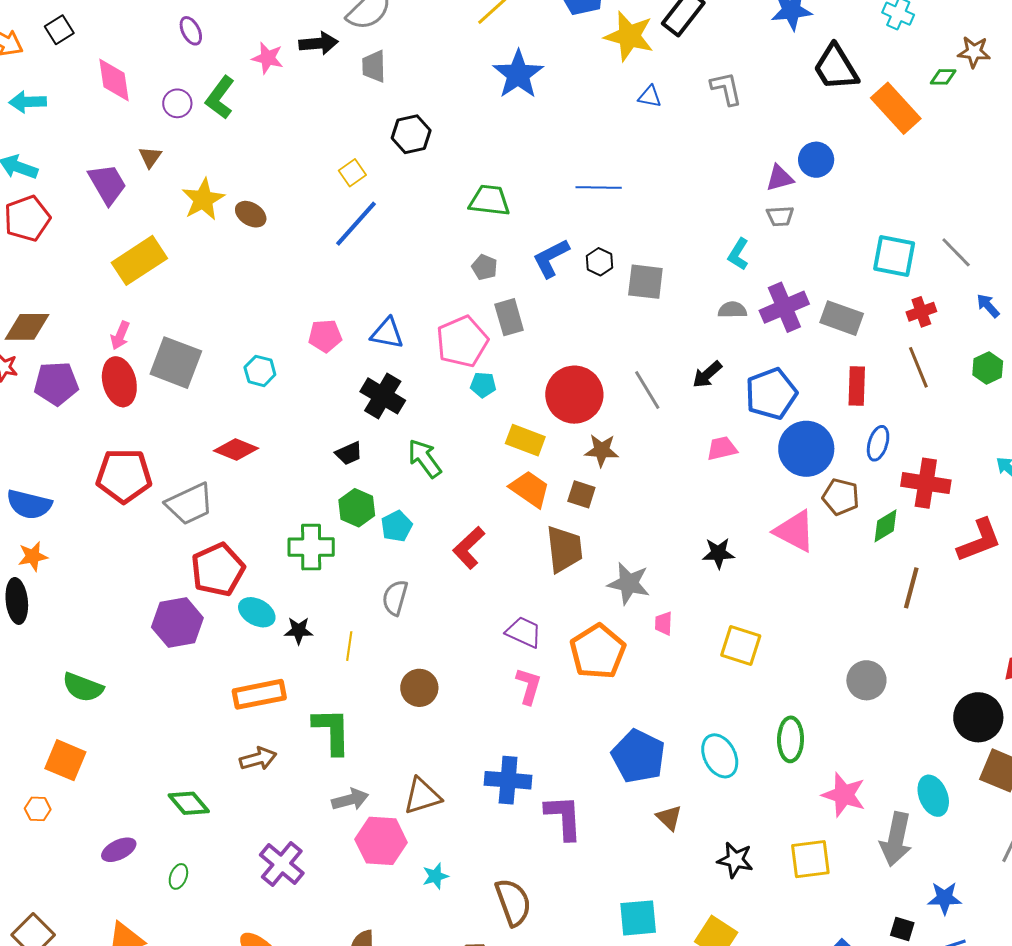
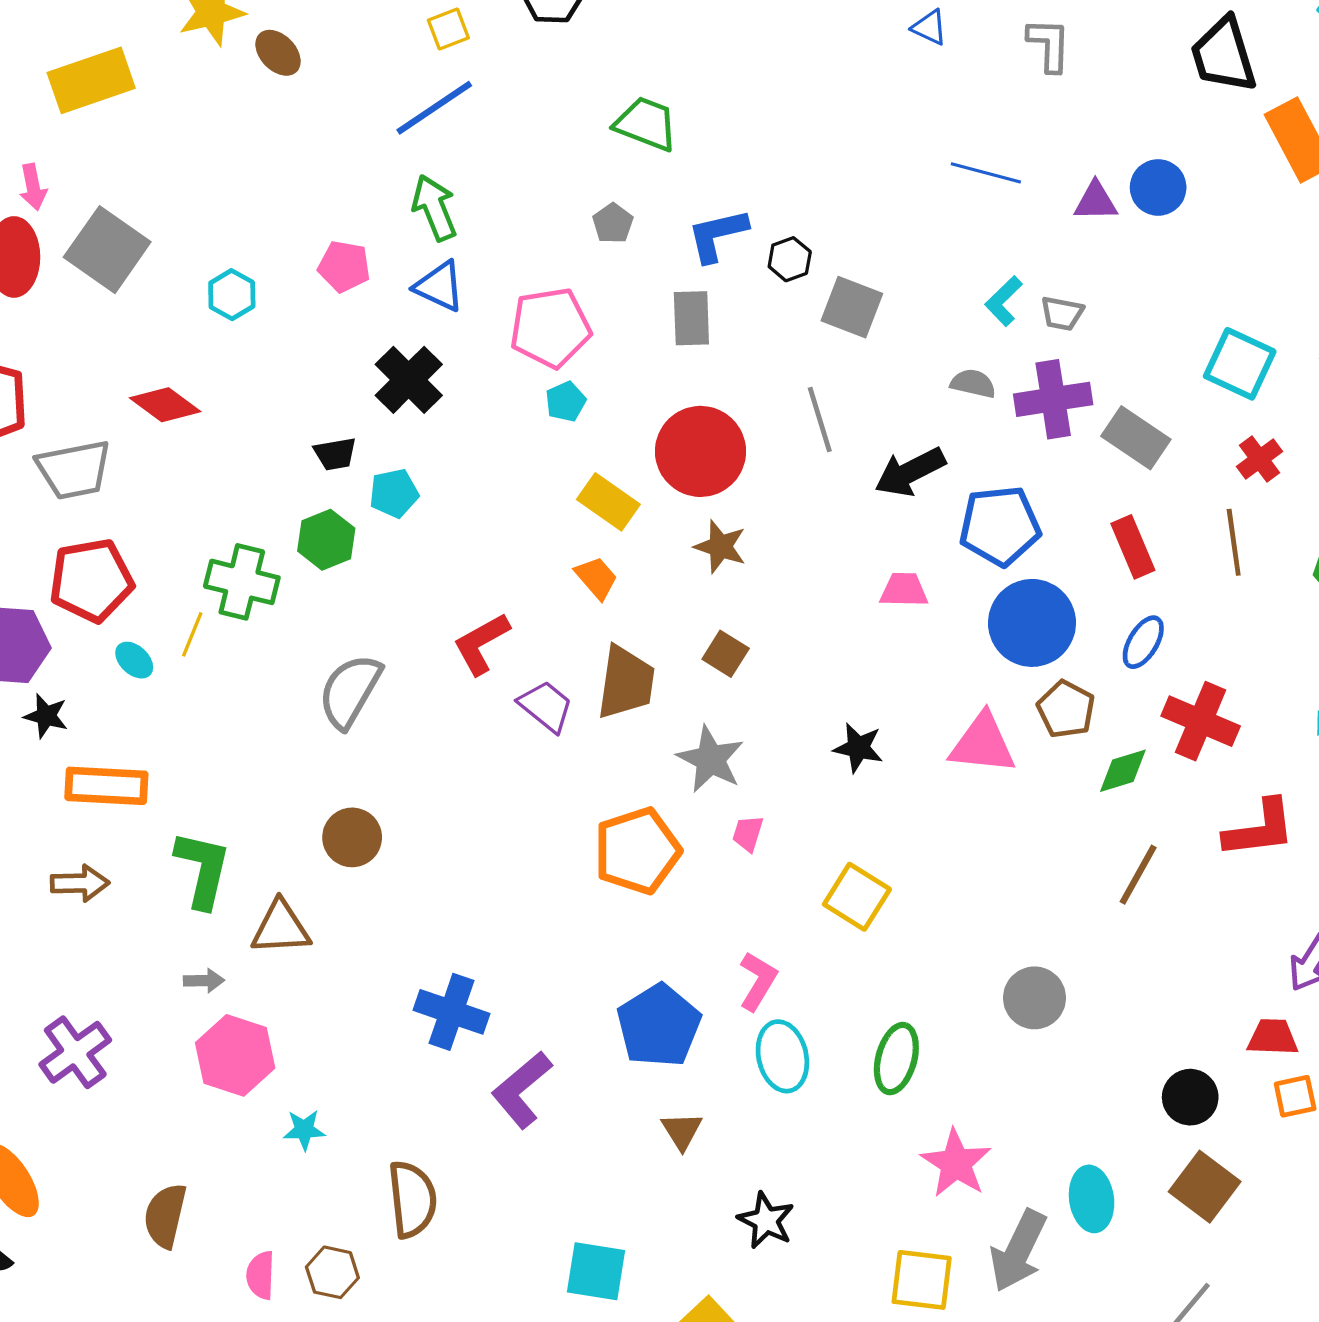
blue line: (599, 188) -> (986, 173), moved
gray trapezoid: (780, 216) -> (1062, 313), moved
red cross: (921, 312) -> (1260, 459), turned -32
gray rectangle: (509, 317) -> (691, 318), moved
pink arrow: (120, 335) -> (33, 187), turned -48
black arrow: (707, 374) -> (910, 472), size x1.4
cyan pentagon: (483, 385) -> (566, 401), turned 30
red rectangle: (857, 386) -> (1133, 547), turned -39
gray line: (647, 390) -> (820, 420), moved
green arrow: (425, 458) -> (434, 208), moved
orange trapezoid: (530, 489) -> (596, 578), size x0.7
brown square: (581, 494) -> (726, 654), moved
cyan pentagon: (397, 526) -> (394, 493), moved
pink triangle: (795, 531) -> (983, 744), turned -36
gray semicircle: (395, 598) -> (350, 691), size x1.4
cyan ellipse: (257, 612) -> (134, 660), size x0.7
black star: (299, 631) -> (46, 716), moved
purple trapezoid: (524, 632) -> (546, 706), moved
yellow line: (349, 646) -> (192, 634), moved
pink L-shape: (529, 686) -> (758, 981), moved
black circle: (978, 717) -> (1190, 1097), size x0.7
brown triangle: (422, 796) -> (281, 928), moved
gray arrow: (350, 800) -> (204, 981), size x0.7
purple L-shape: (564, 817) -> (522, 1090), turned -141
yellow square: (810, 859) -> (922, 1280), moved

